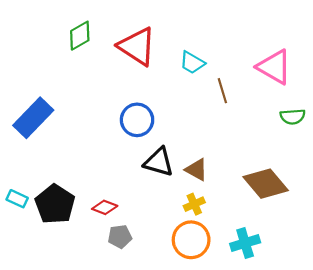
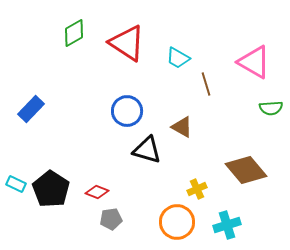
blue rectangle: (33, 118) -> (31, 109), size x0.7
brown triangle: (196, 170) -> (182, 127), moved
yellow cross: (194, 204) -> (197, 189), moved

